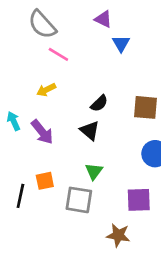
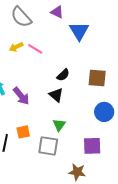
purple triangle: (103, 19) -> (57, 12), moved
blue triangle: (121, 44) -> (79, 31), size x1.5
pink line: (58, 54) -> (35, 49), moved
yellow arrow: (46, 90) -> (16, 47), moved

